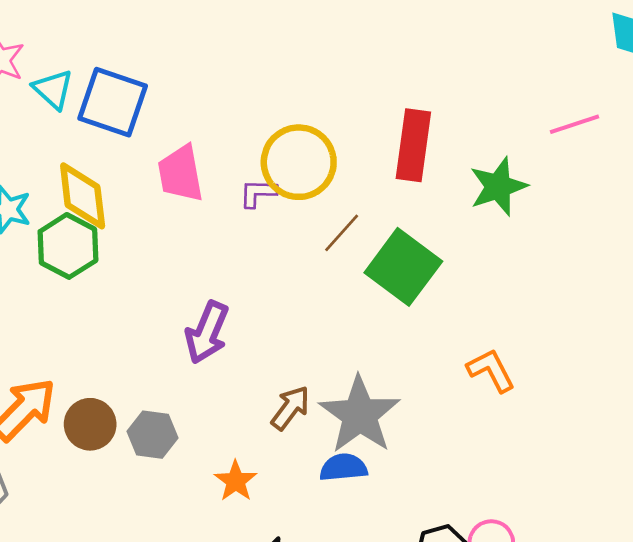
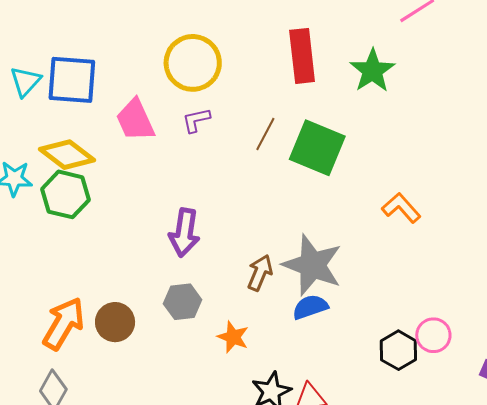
cyan triangle: (53, 89) -> (26, 81), turned 44
yellow circle: (299, 162) -> (193, 63), moved
yellow diamond: (83, 196) -> (67, 155), turned -32
gray hexagon: (152, 435) -> (183, 302), moved

